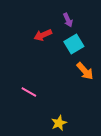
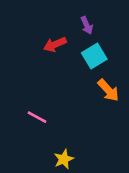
yellow star: (59, 123) -> (64, 159), moved

